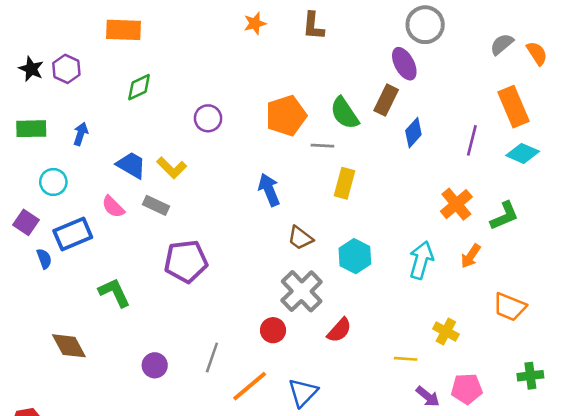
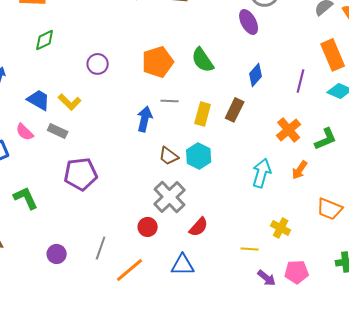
brown rectangle: (386, 100) -> (235, 110), moved
gray line: (322, 146) -> (170, 101), moved
blue arrow: (269, 190) -> (145, 119), turned 35
cyan hexagon: (355, 256) -> (199, 156), moved
blue triangle: (303, 393) -> (183, 265), moved, turned 45

